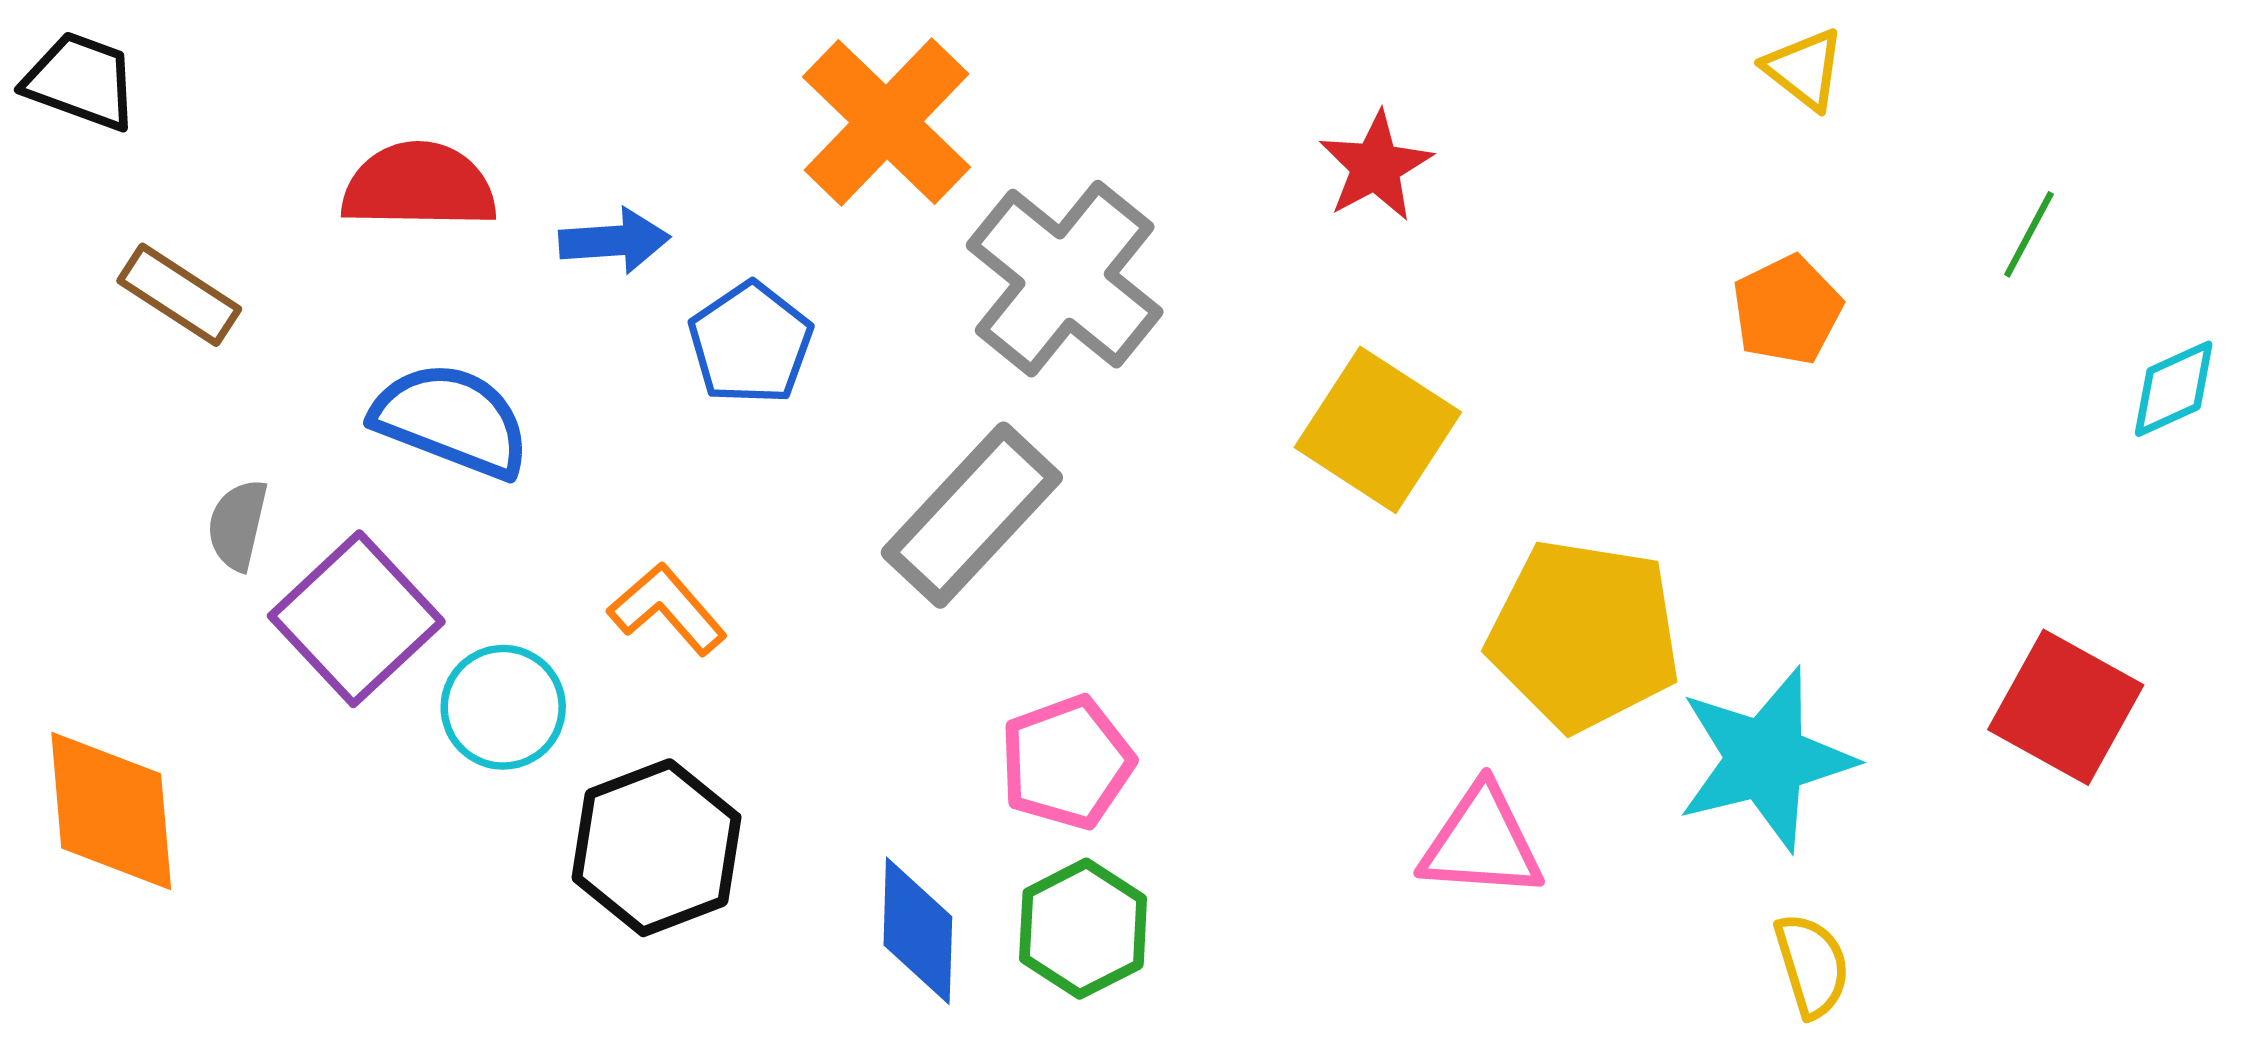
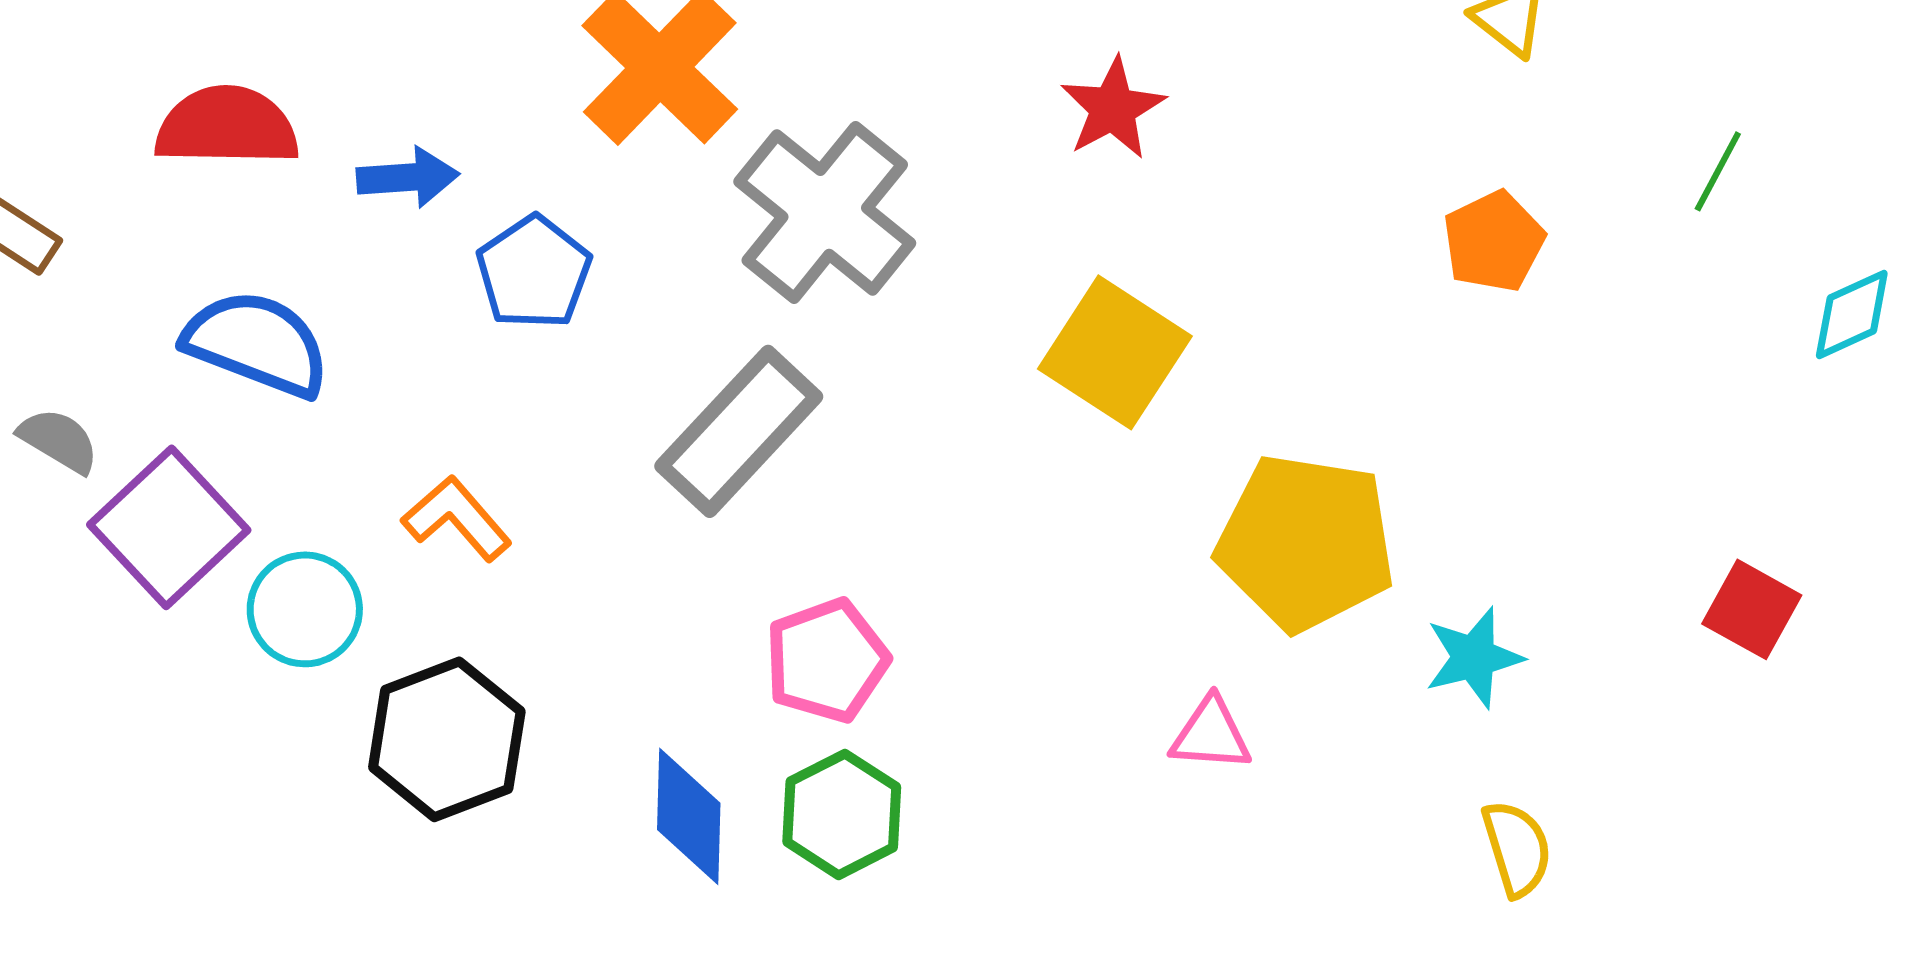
gray semicircle: (238, 525) -> (59, 440), turned 108
red square: (2066, 707) -> (1752, 609), size x0.7
cyan star: (1765, 759) -> (1474, 657), size x0.6
pink triangle: (1481, 842) -> (1211, 734), size x0.7

